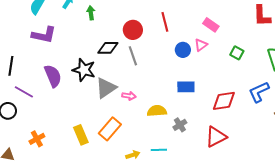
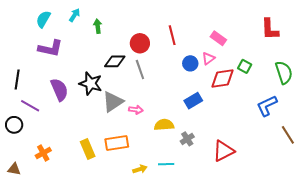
blue rectangle: (186, 87) -> (193, 101), turned -30
red diamond: (224, 101) -> (222, 79), moved
orange rectangle: (110, 129) -> (117, 143), turned 40

